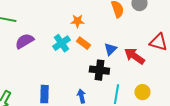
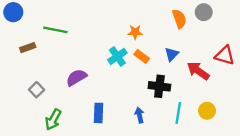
purple semicircle: (24, 41) -> (76, 77), moved
blue triangle: (110, 49) -> (172, 54), moved

